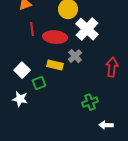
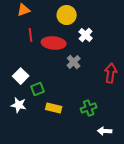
white cross: (87, 29) -> (86, 35), size x0.6
yellow rectangle: (55, 65) -> (54, 108), moved

